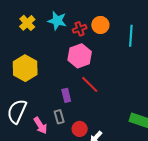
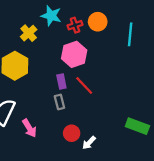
yellow cross: (27, 23) -> (29, 33), moved
purple rectangle: (66, 95) -> (61, 81), moved
gray rectangle: (59, 117) -> (59, 102), moved

